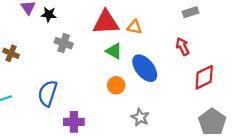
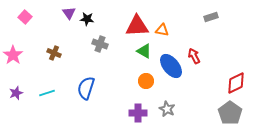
red arrow: (182, 46) -> (194, 56), moved
red diamond: (204, 77) -> (236, 83), moved
purple cross: (74, 122) -> (138, 113), moved

